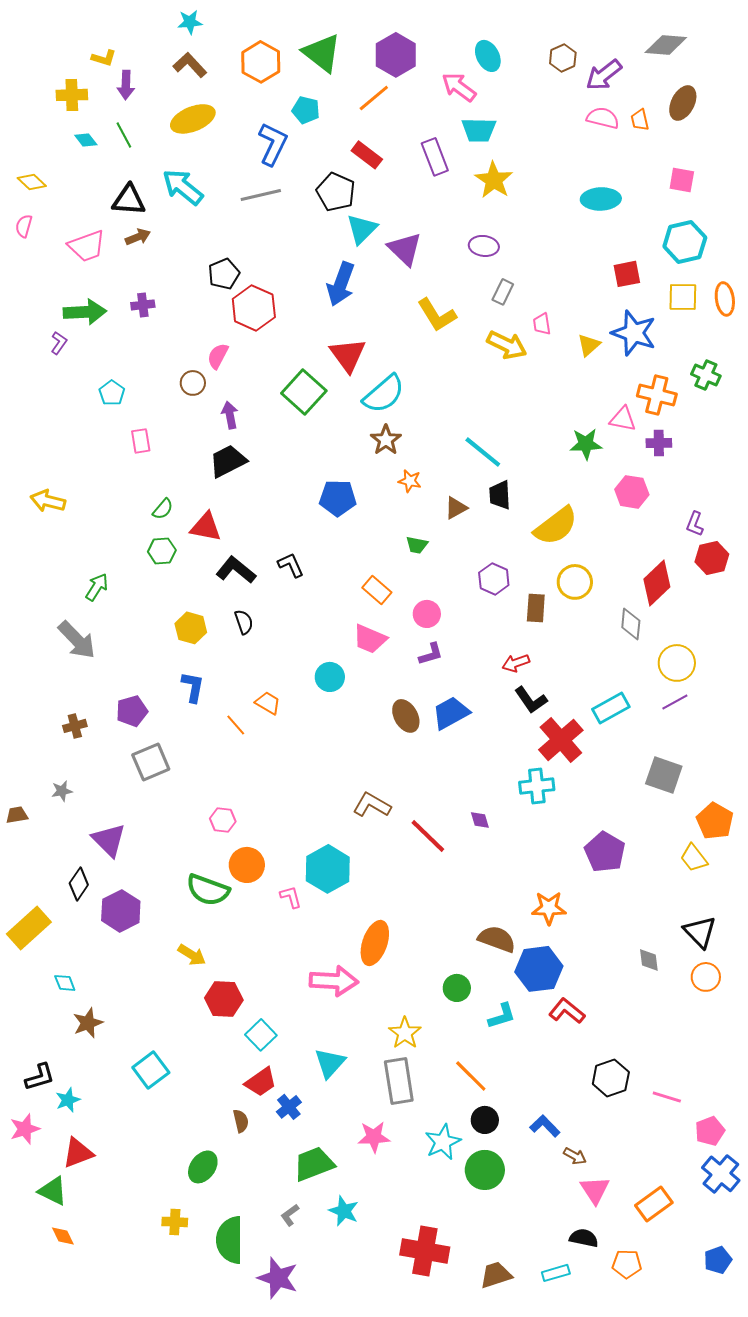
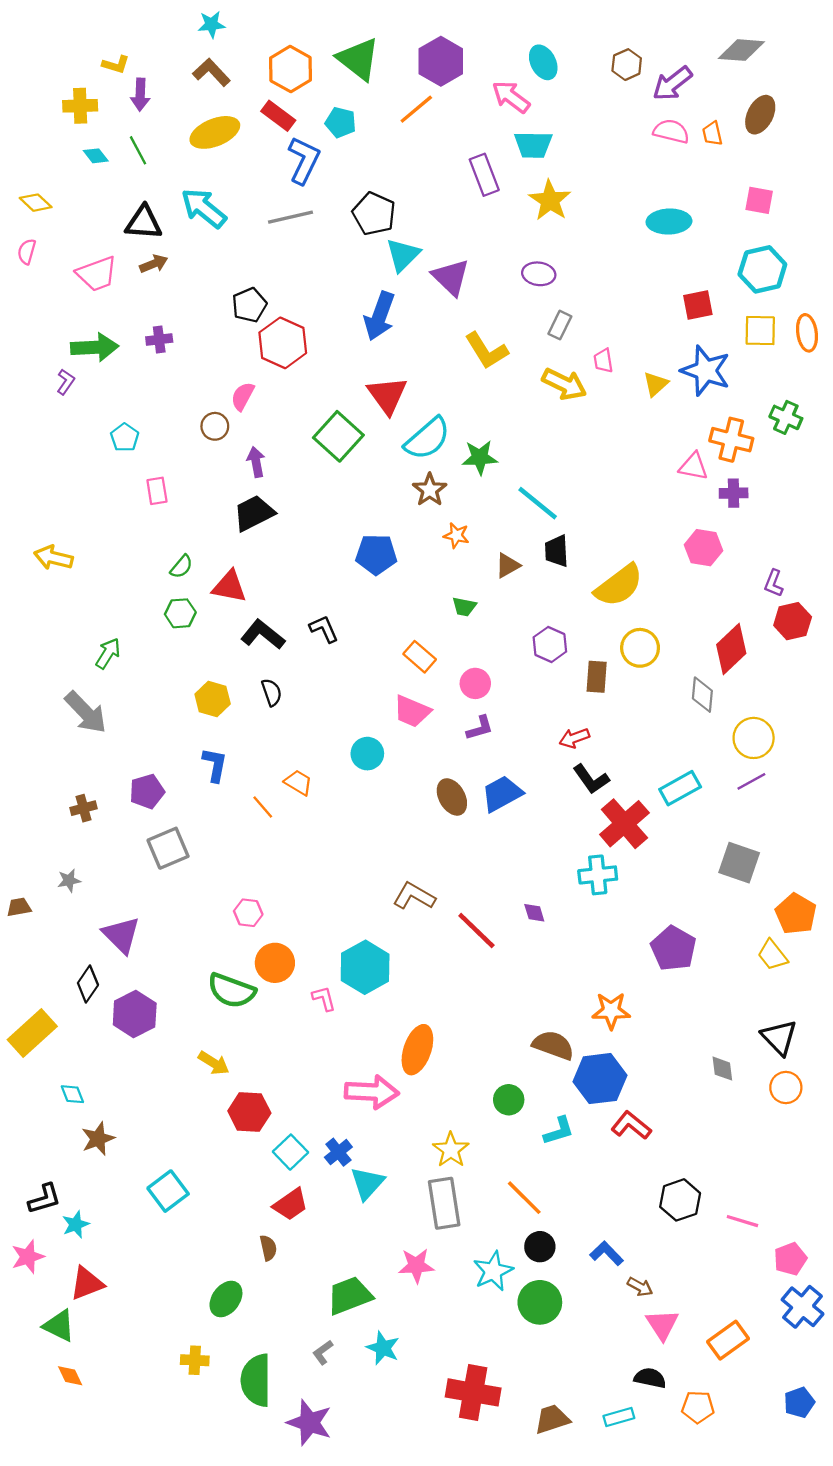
red rectangle: (367, 155) -> (278, 116), moved
green star: (586, 444) -> (480, 457), moved
blue cross: (289, 1107) -> (338, 1152), moved

